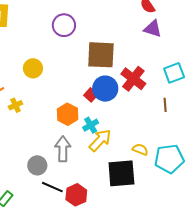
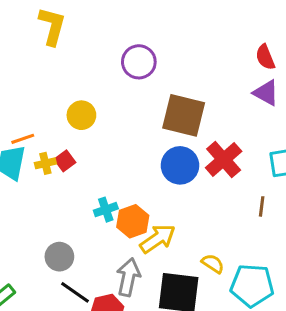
red square: (91, 95) -> (65, 161), moved
orange hexagon: (68, 114) -> (133, 221), moved
cyan cross: (91, 125) -> (106, 210), moved
gray arrow: (63, 149) -> (128, 277), moved

